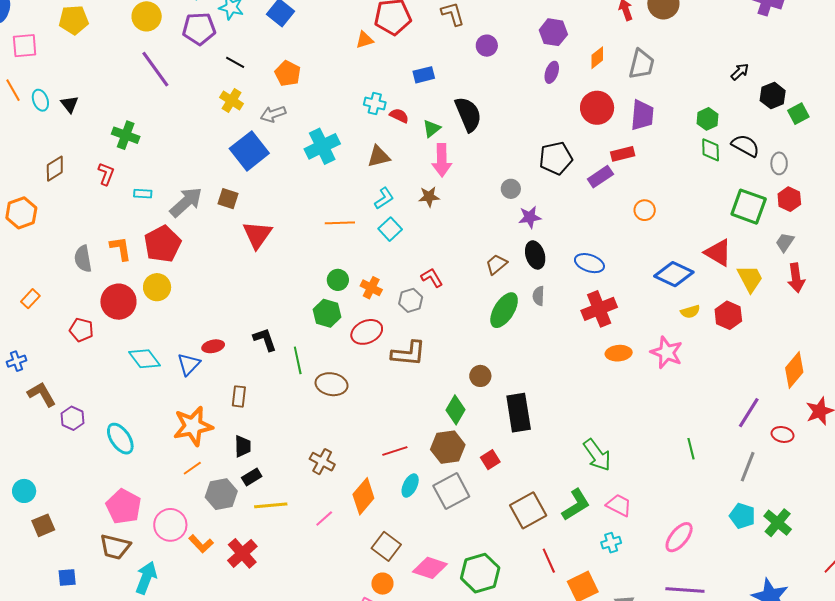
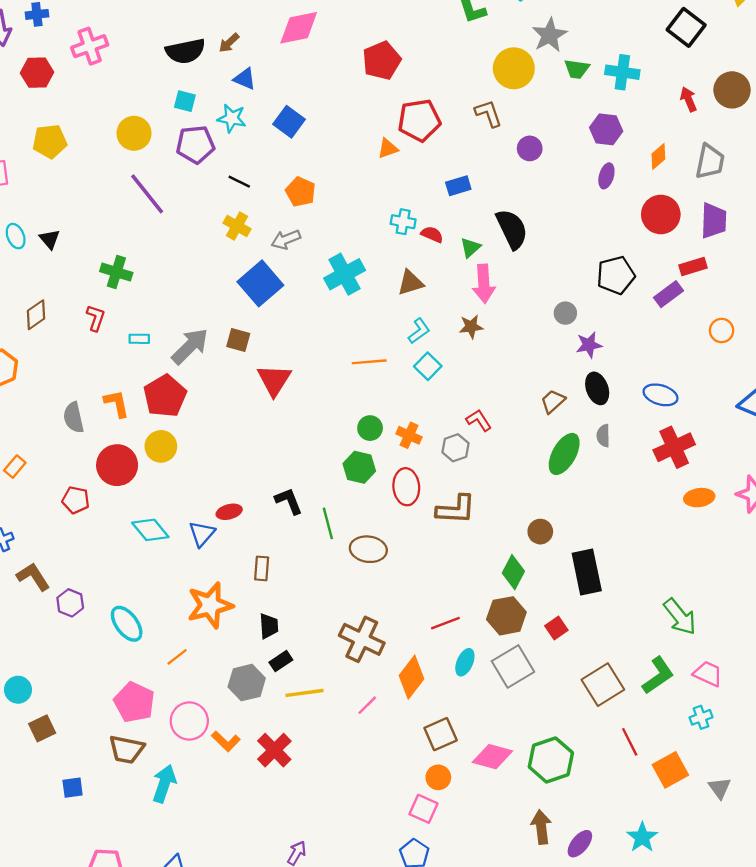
red ellipse: (367, 332) -> (406, 487), turned -68
brown cross: (322, 462) -> (362, 639), size x1.5
orange line: (192, 468) -> (177, 657), moved
brown square: (386, 546) -> (441, 734), turned 32

